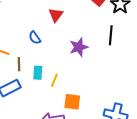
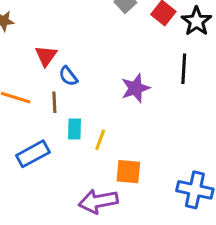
red triangle: (56, 15) -> (46, 56), moved
brown line: (19, 64) -> (54, 102), moved

